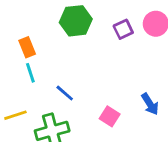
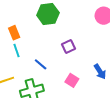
purple square: (123, 29) -> (68, 47), moved

